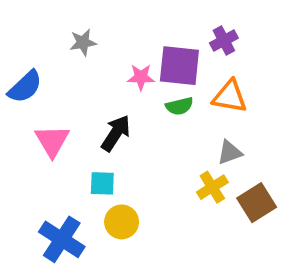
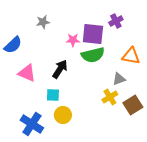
orange triangle: (230, 96) -> (131, 56), moved
green semicircle: (179, 106) -> (93, 55), size x1.6
pink triangle: (52, 141) -> (27, 73), turned -36

